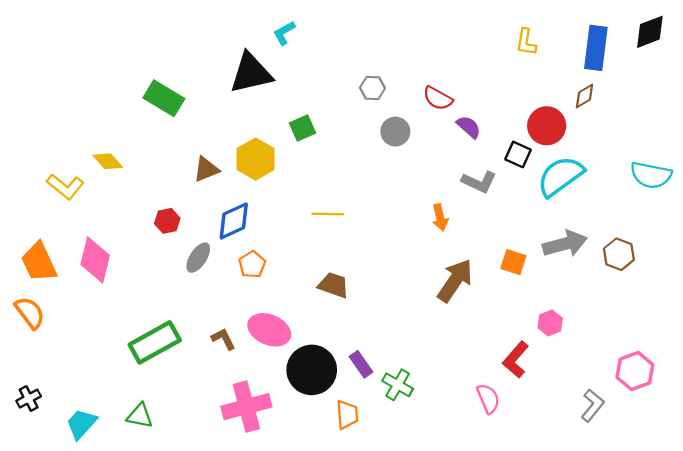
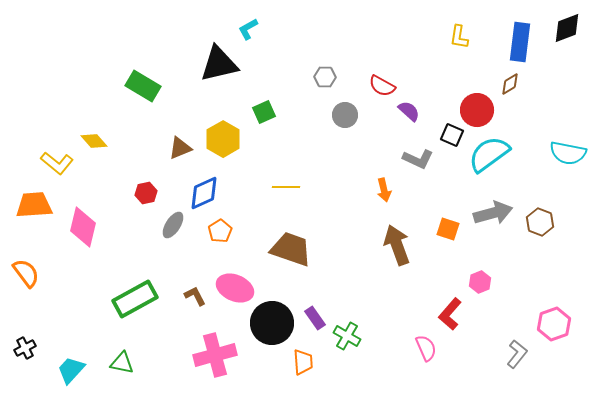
orange trapezoid: (39, 262) -> (34, 205), moved, turned 111
brown arrow: (455, 281) -> (397, 245), turned -54
brown trapezoid: (333, 285) -> (291, 249), size x1.5

